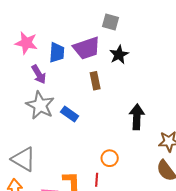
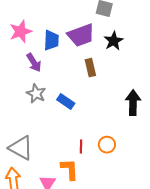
pink star: (26, 43) -> (21, 31), turned -30
gray star: (40, 105) -> (36, 94), size x0.7
red line: (97, 180) -> (81, 146), moved

